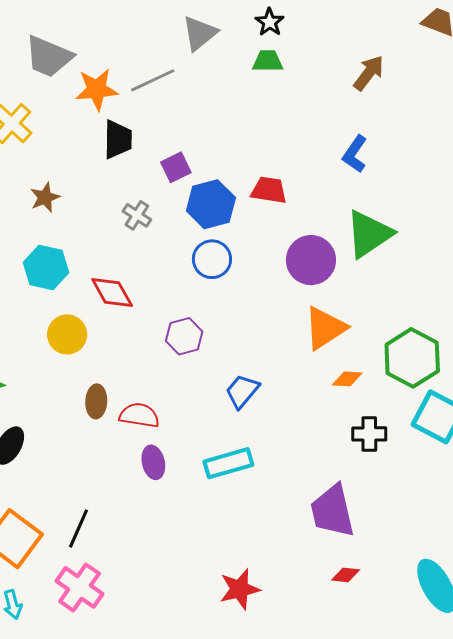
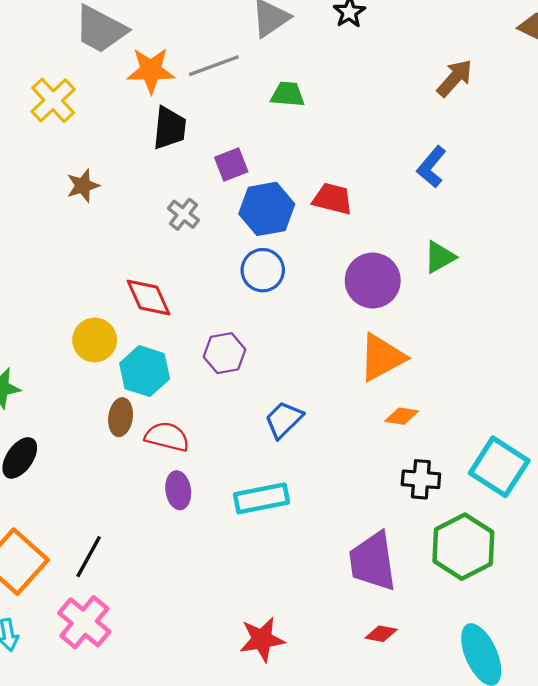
green trapezoid: (268, 61) -> (288, 94), moved
green triangle: (369, 234) -> (440, 257), size x0.6
cyan hexagon: (46, 268) -> (145, 371), moved
green hexagon: (412, 358) -> (463, 547), moved

